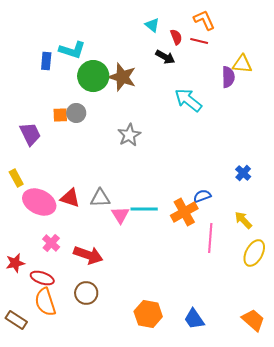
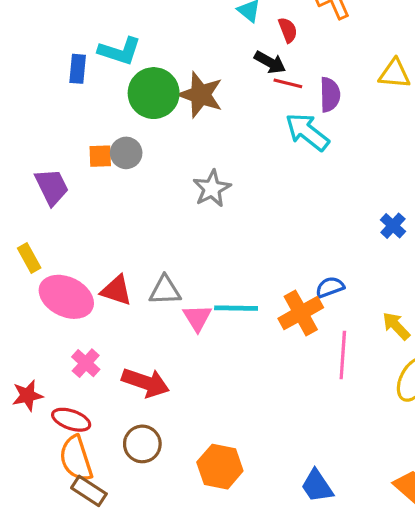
red line: (199, 41) -> (288, 83), moved
purple semicircle: (228, 77) -> (330, 95), moved
blue cross: (243, 173) -> (393, 226), moved
orange hexagon: (148, 314) -> (220, 467), moved
brown rectangle: (16, 320) -> (89, 491), moved

